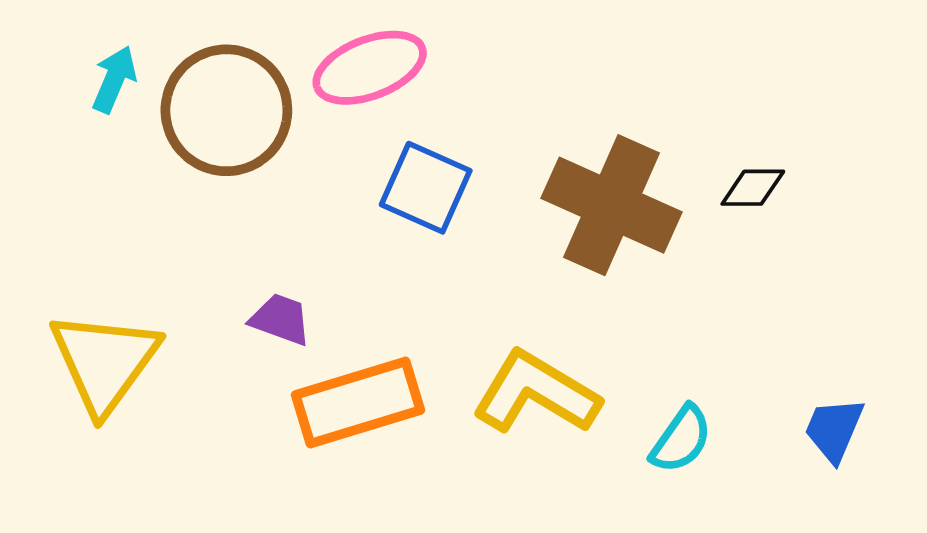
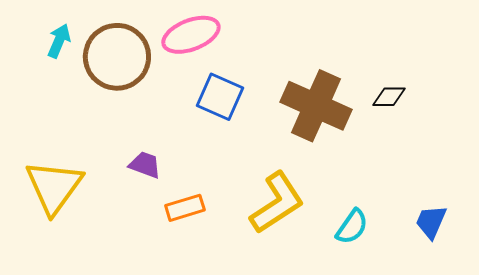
yellow L-shape: (536, 393) -> (277, 203), turned 116
orange rectangle: (358, 402) -> (185, 208), size x0.6

